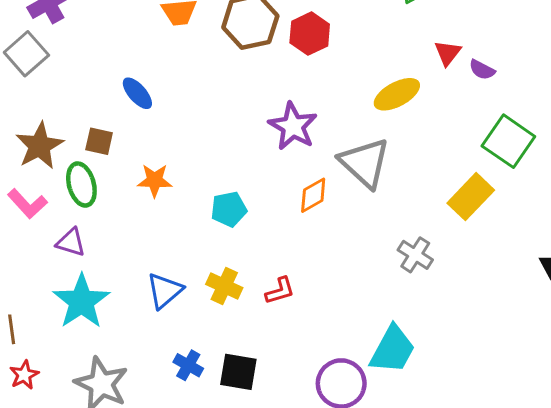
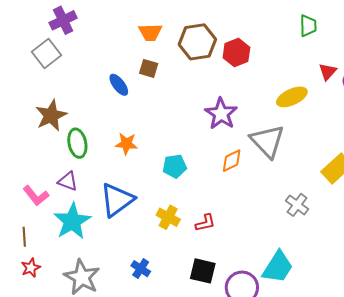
brown square: (99, 141) -> (149, 68), moved
pink L-shape: (27, 204) -> (36, 196), moved
blue triangle: (165, 291) -> (117, 200), moved, size x1.4
black square: (238, 372) -> (203, 271), moved

